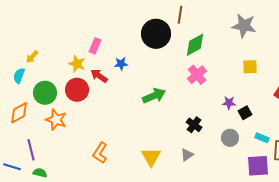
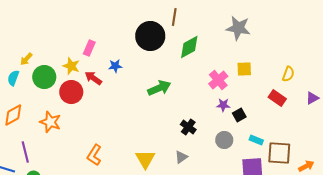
pink cross: (197, 75) -> (218, 80), moved
green circle: (45, 93) -> (44, 77), moved
green arrow: (154, 96) -> (159, 88), moved

